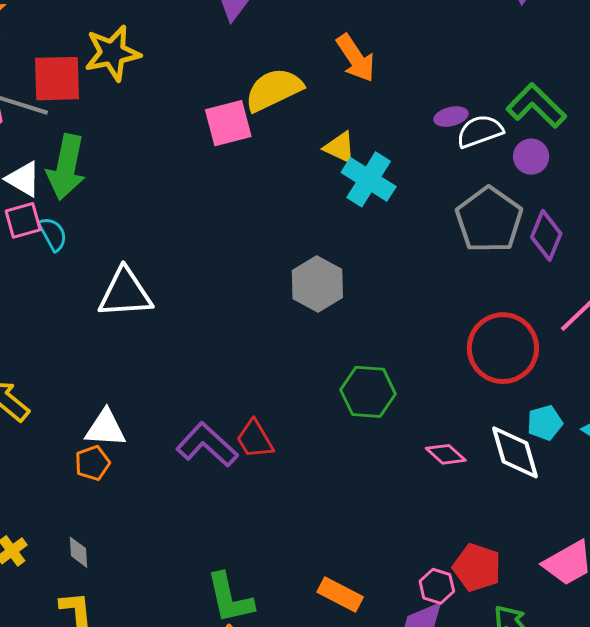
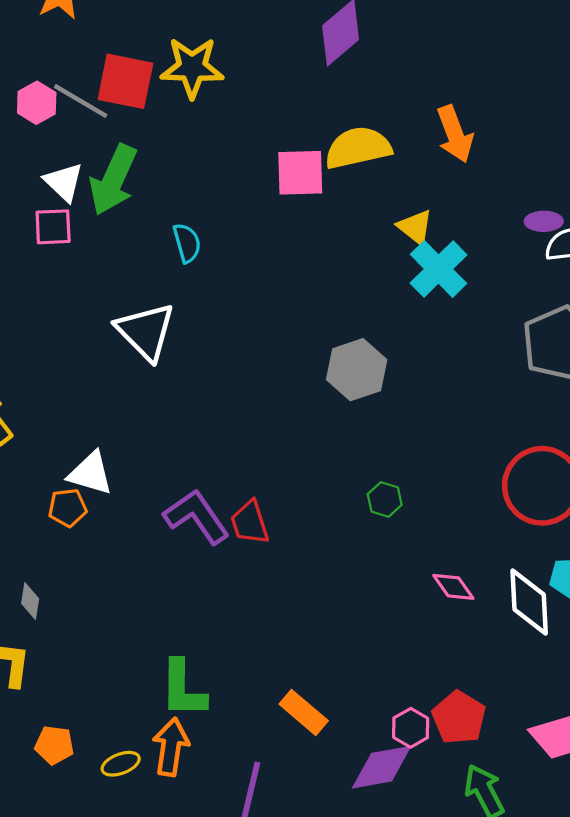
cyan semicircle: (53, 234) -> (187, 243), moved
white triangle: (125, 293) -> (146, 331), turned 36
green hexagon: (368, 392) -> (385, 500), size x0.6

